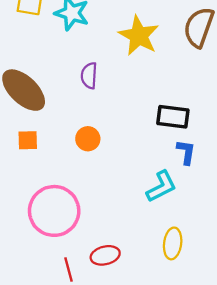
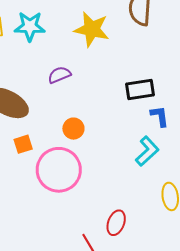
purple semicircle: (89, 76) -> (59, 75), turned 80
pink circle: (54, 211) -> (59, 170), moved
red ellipse: (105, 255) -> (116, 223), turned -40

